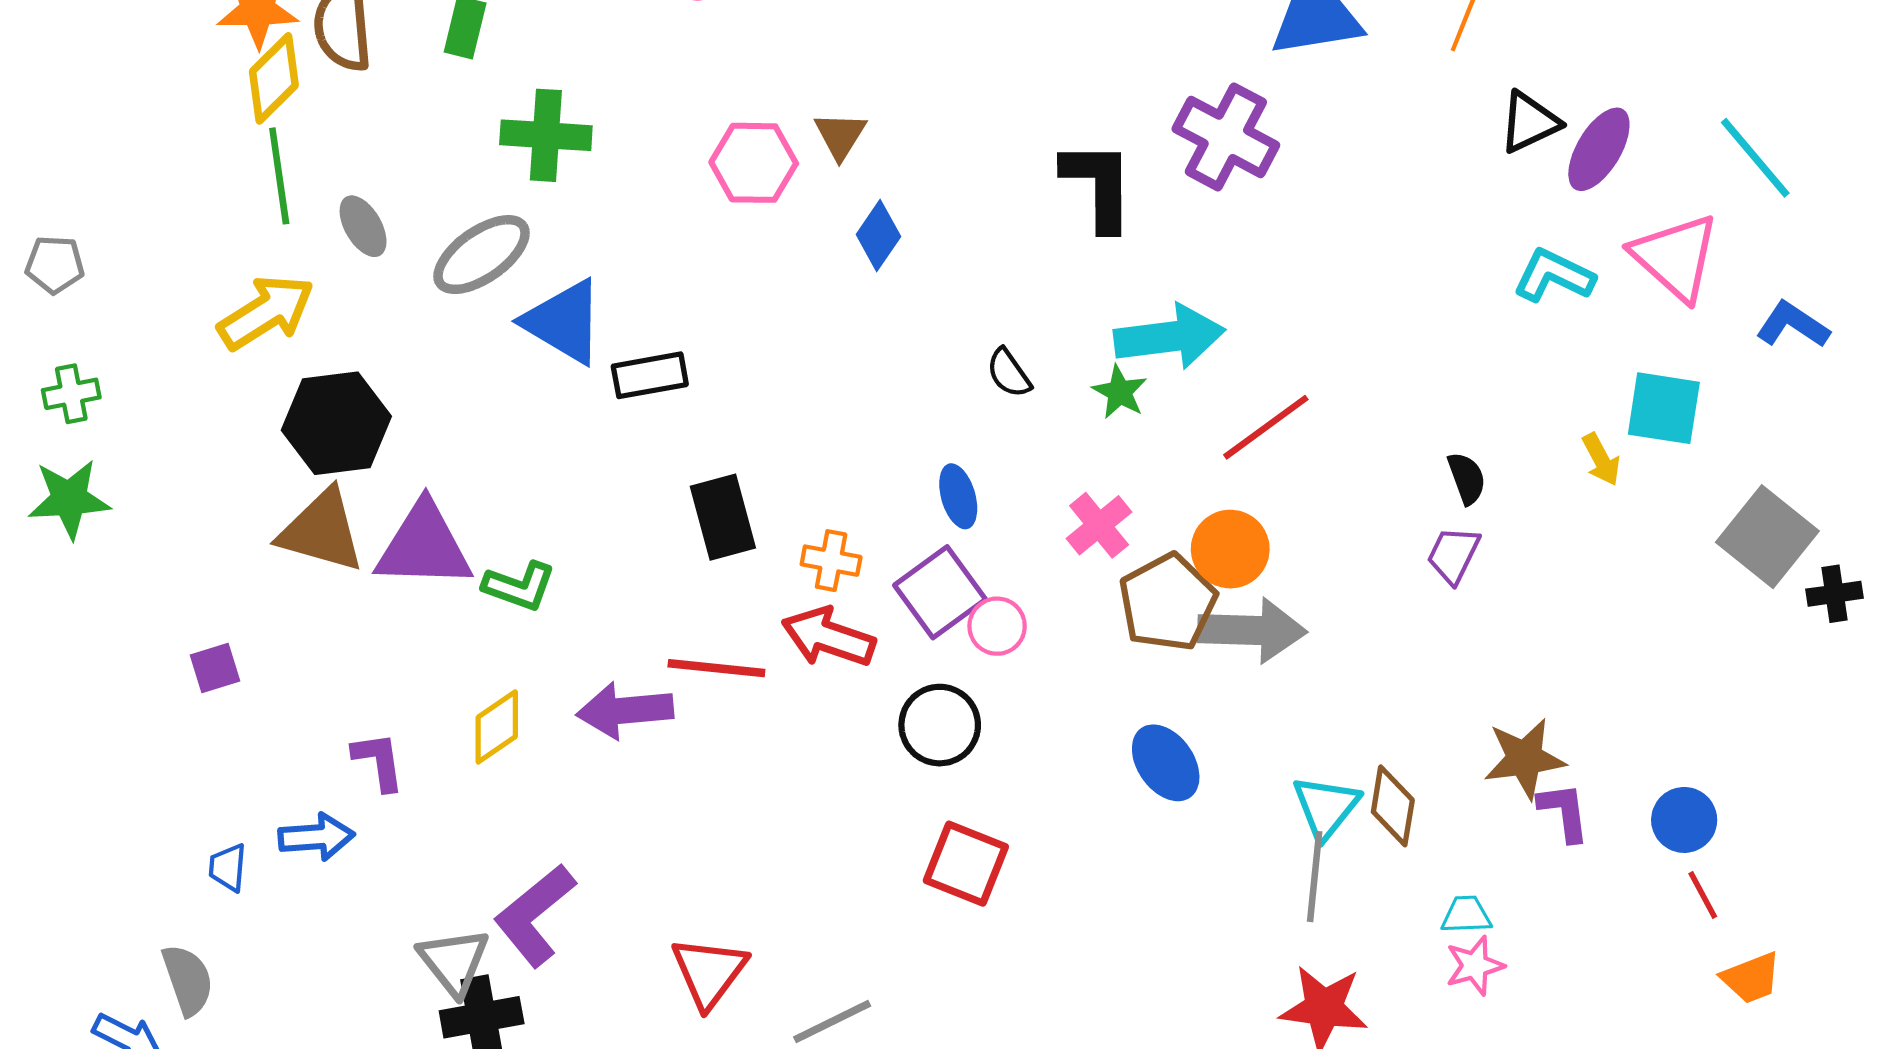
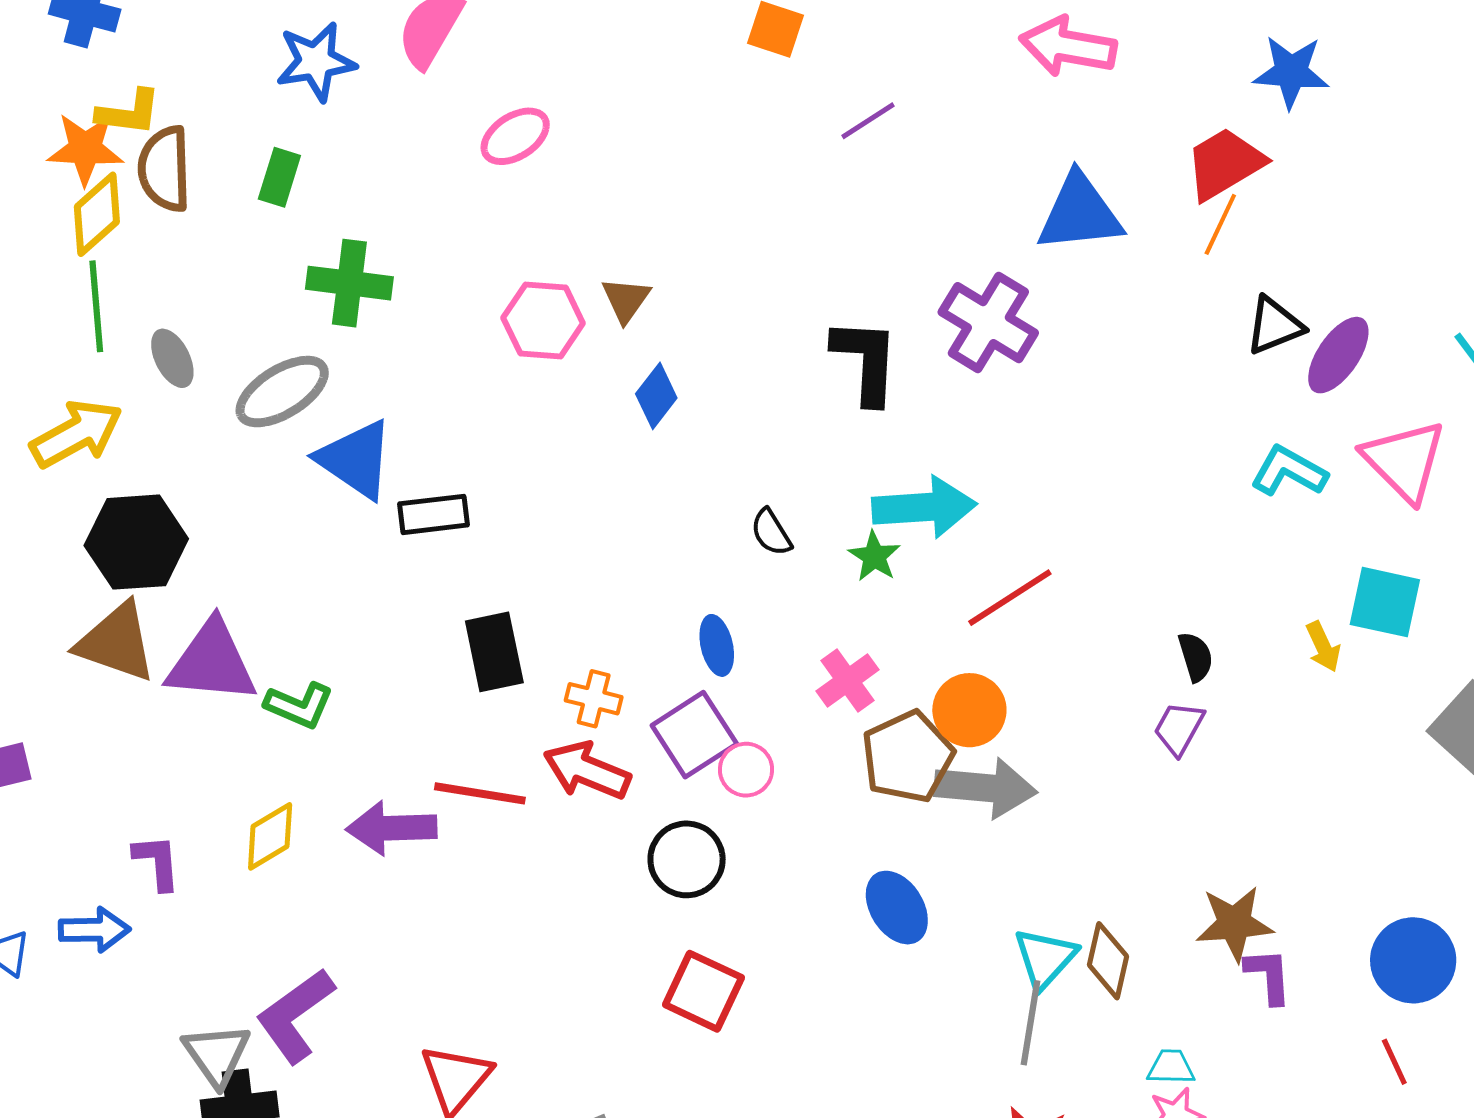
blue circle: (1684, 820) -> (1413, 960), moved, size x1.4

